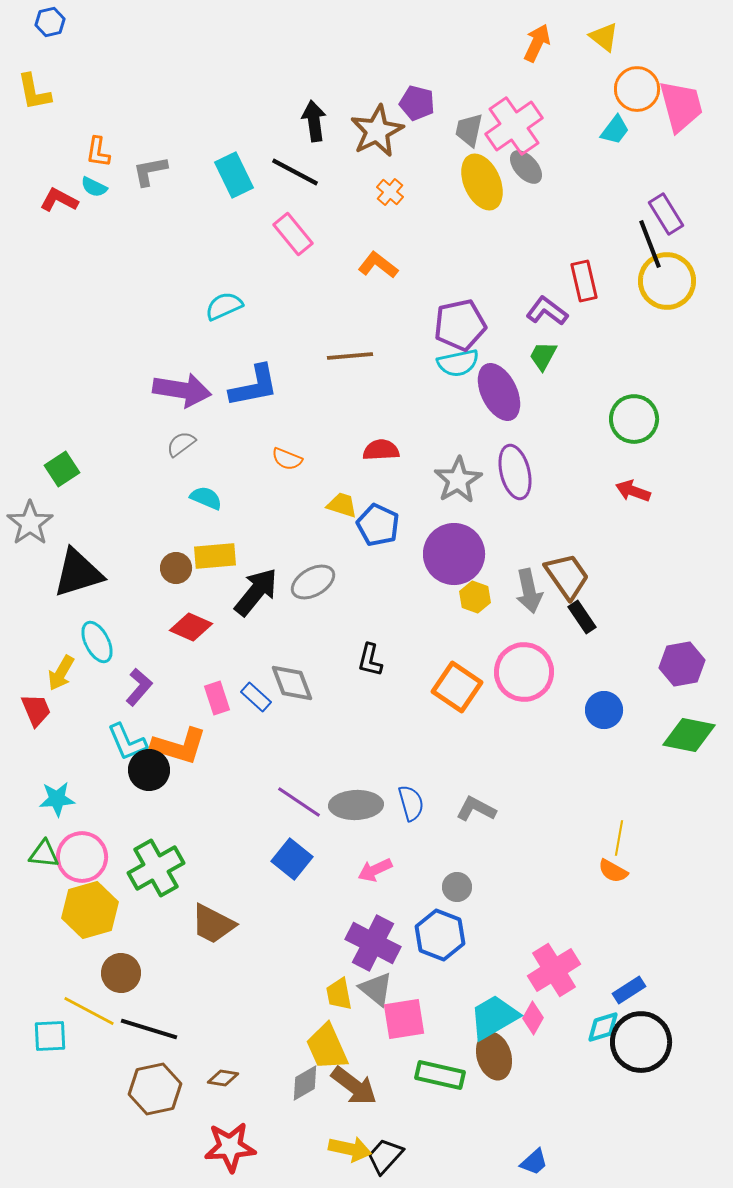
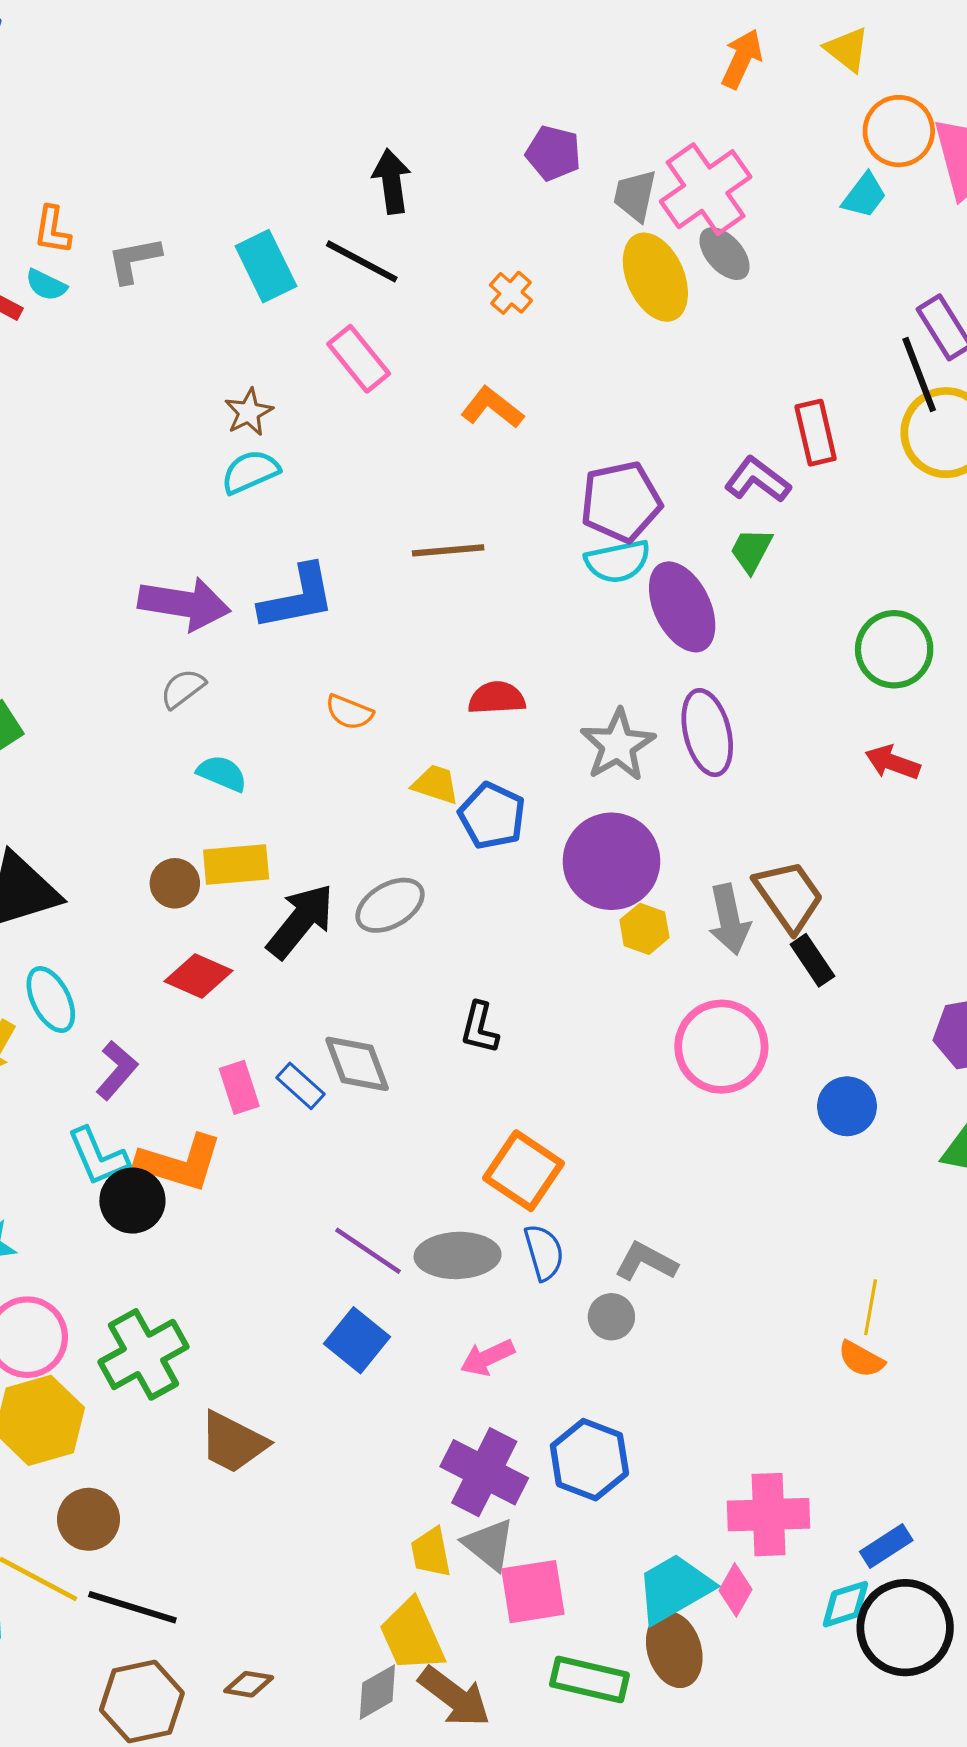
brown star: (377, 131) -> (249, 412), moved, size x0.6
orange square: (457, 687) -> (523, 1171), moved
gray circle: (457, 887) -> (611, 1317), moved
pink cross: (554, 970) -> (768, 1515), turned 30

